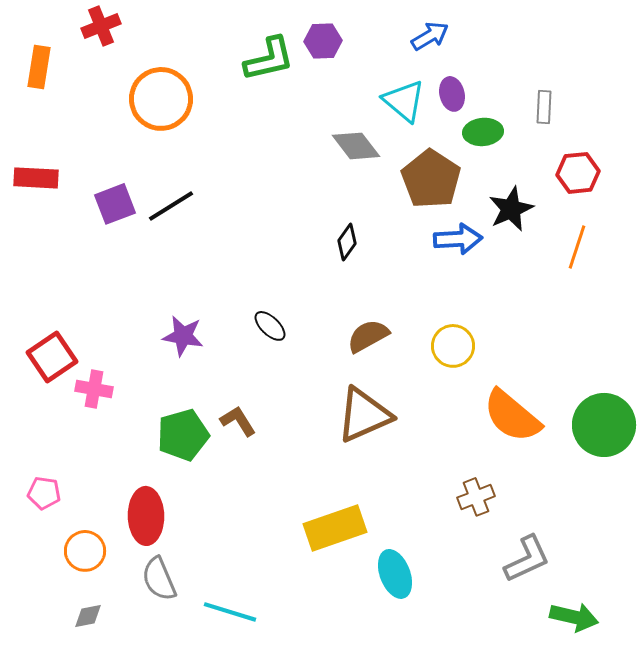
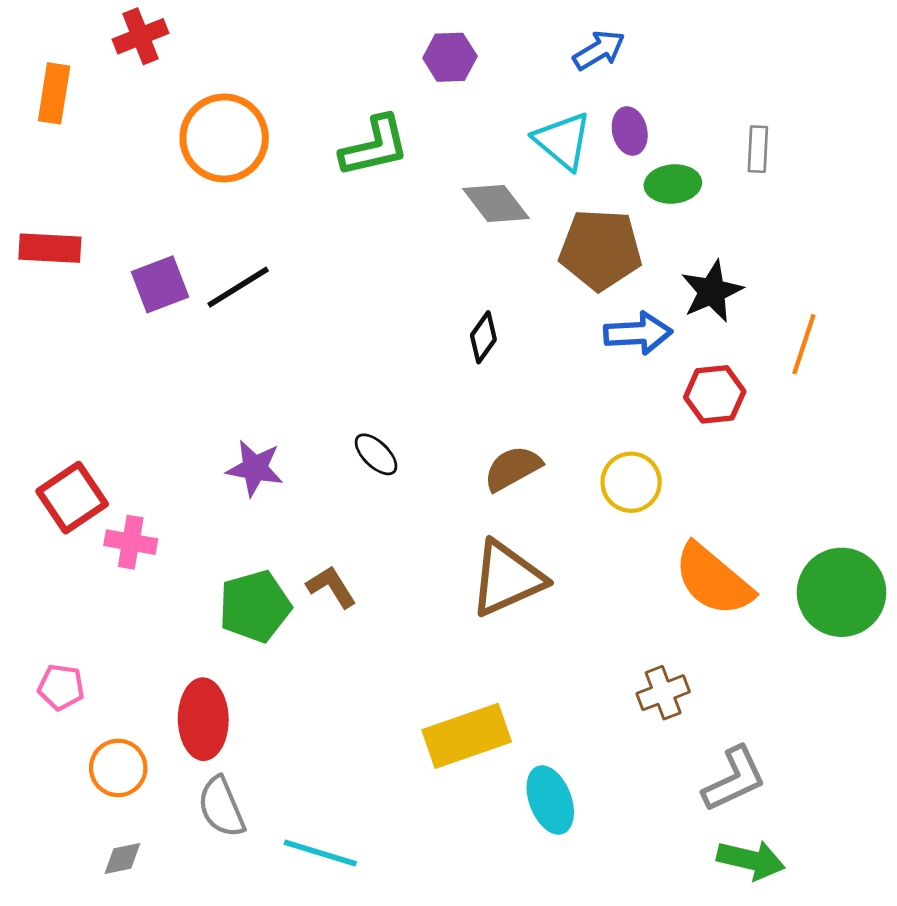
green L-shape: (269, 59) -> (375, 146), moved
red hexagon: (578, 173) -> (715, 394), moved
brown pentagon: (431, 179) -> (600, 249), turned -30
green arrow: (574, 617) -> (751, 860), moved

